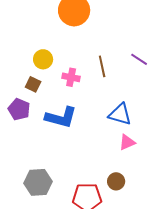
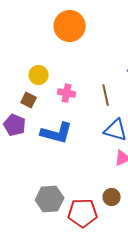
brown line: (102, 66) -> (106, 95), moved
gray hexagon: (38, 182) -> (50, 199), moved

